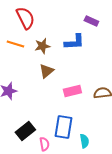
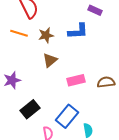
blue rectangle: (63, 127) -> (67, 116), turned 30
black rectangle: (25, 131) -> (30, 109), moved

